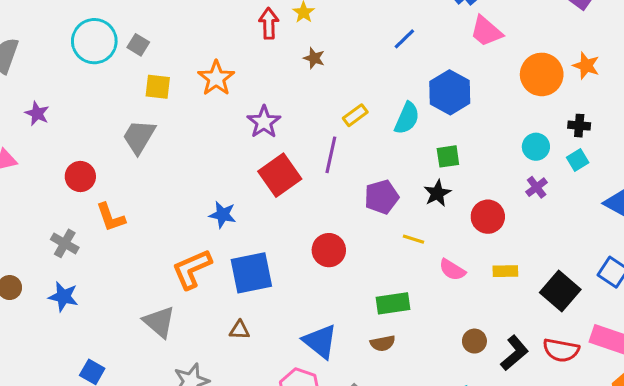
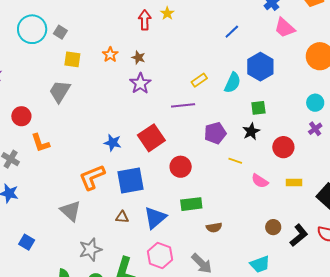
brown star: (314, 58) -> (138, 58), moved
orange star: (216, 78) -> (110, 55), size x0.7
purple line: (331, 155) -> (183, 105), turned 70
red square: (280, 175) -> (151, 138), moved
green rectangle: (393, 303) -> (191, 204), moved
blue triangle: (320, 341) -> (155, 218), moved, turned 40

